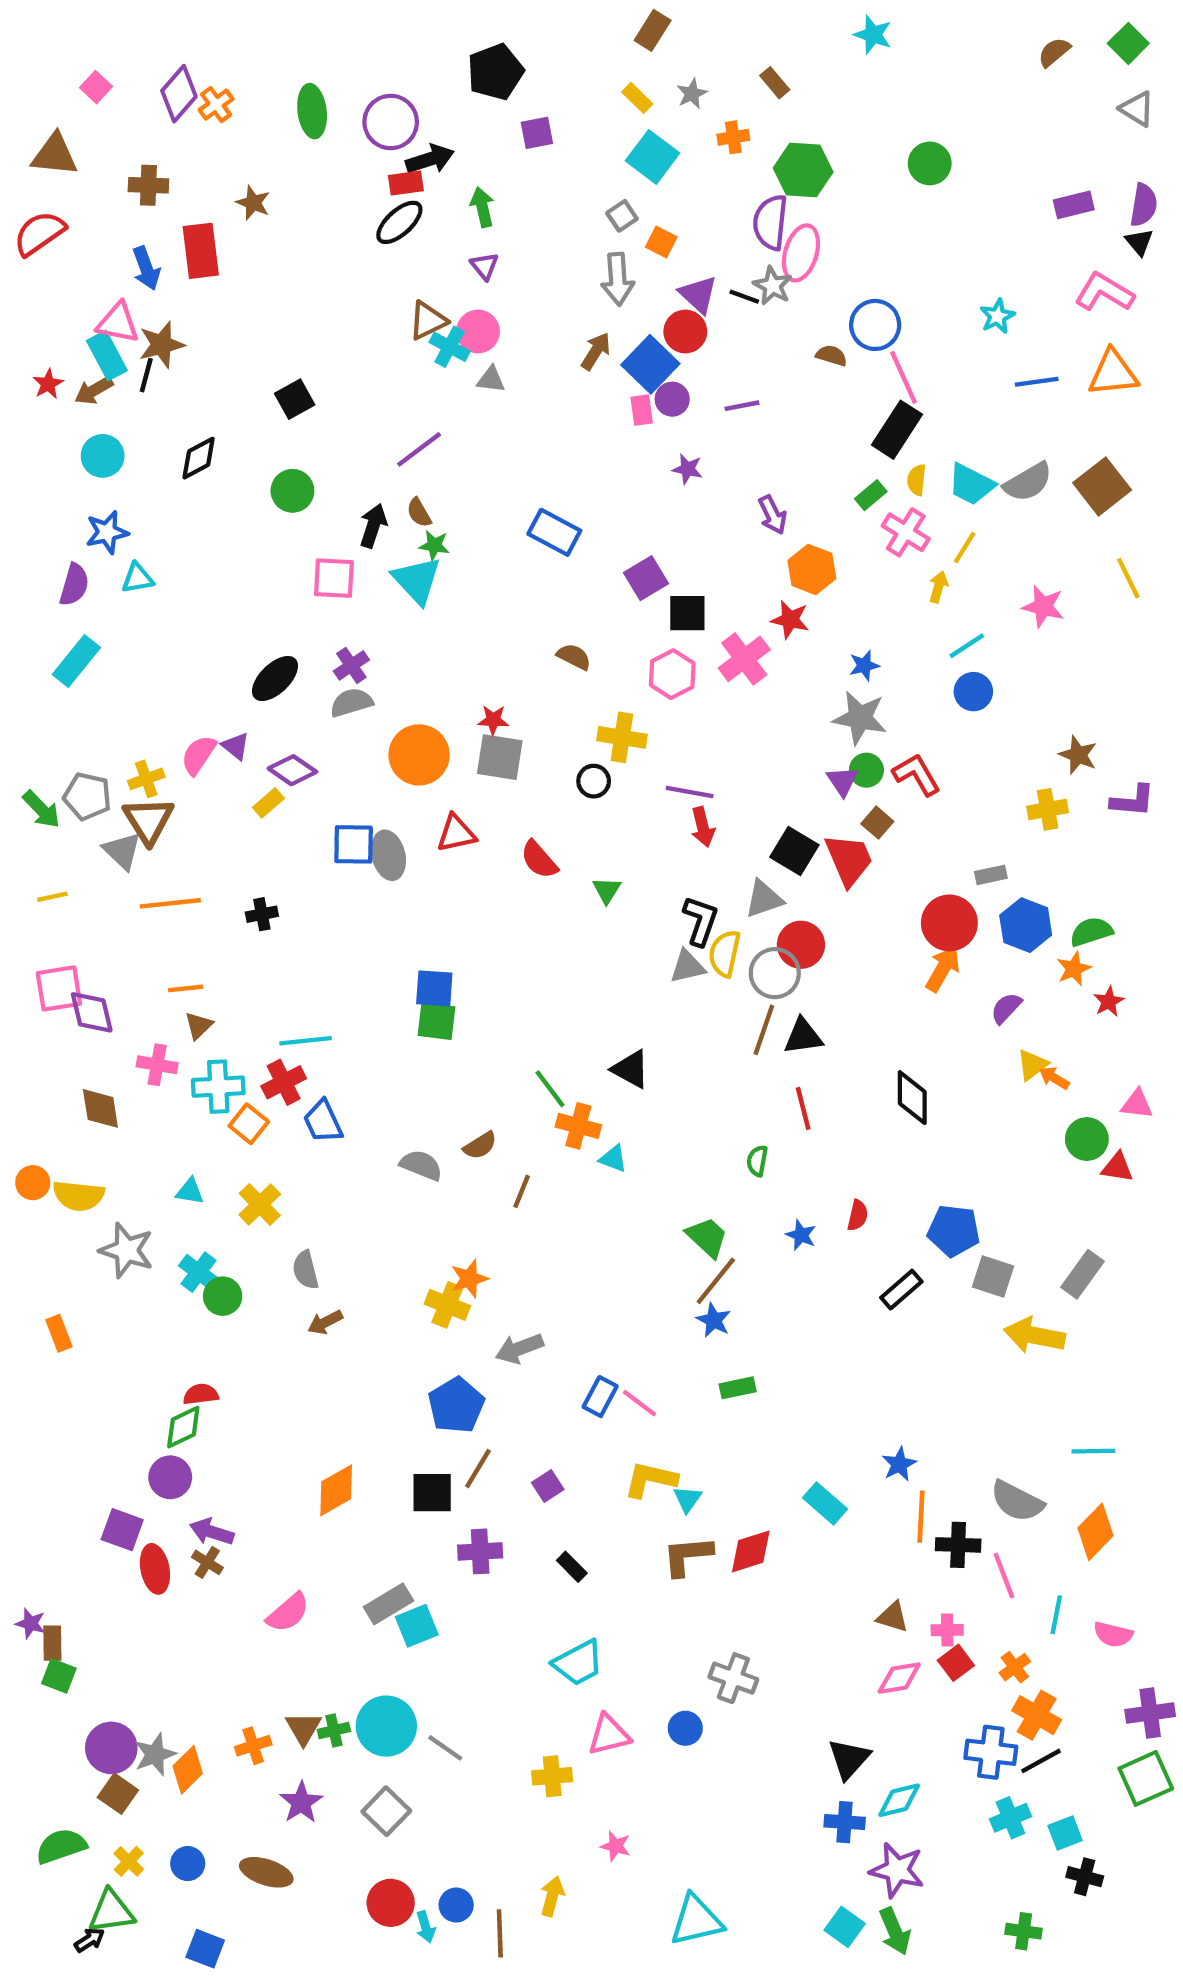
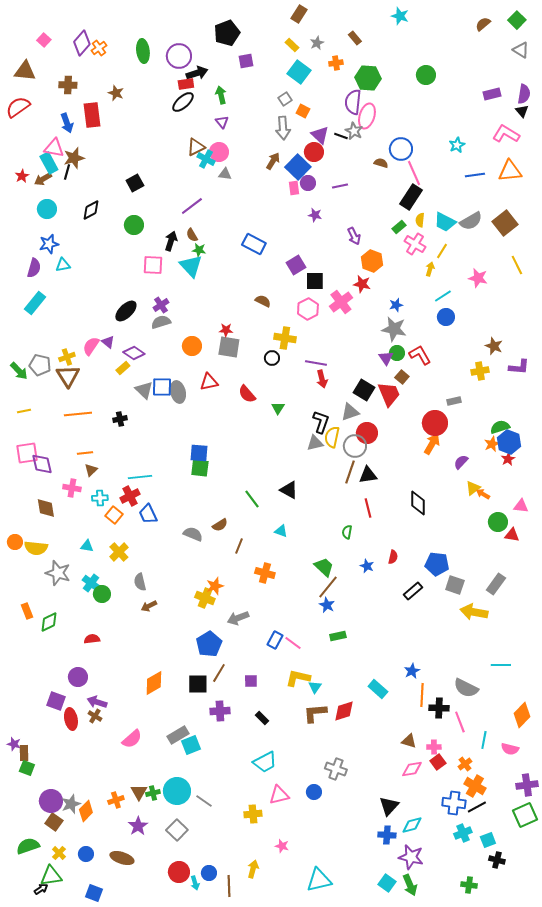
orange circle: (419, 755) -> (192, 346), size x0.7
gray triangle: (122, 851) -> (144, 390), moved
blue hexagon: (1026, 925) -> (509, 442), moved
cyan cross: (218, 1087) -> (100, 498), size x0.7
orange cross: (578, 1126) -> (265, 573), moved
green diamond: (183, 1427) -> (49, 622), moved
purple square: (548, 1486) -> (251, 681), turned 32
orange diamond: (1096, 1532) -> (522, 715), moved

